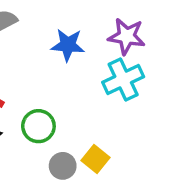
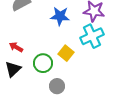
yellow square: (96, 159) -> (66, 53), moved

